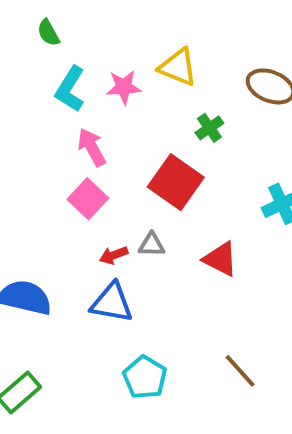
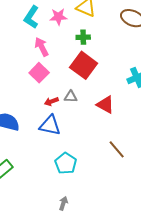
green cross: (209, 128) -> (83, 37), moved, turned 32
brown line: (240, 371) -> (117, 149), moved

